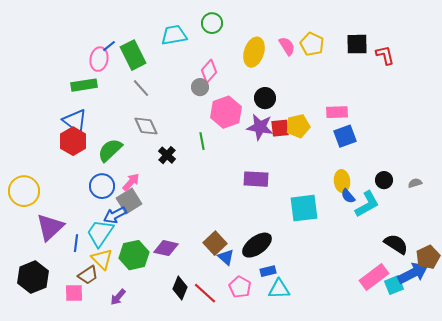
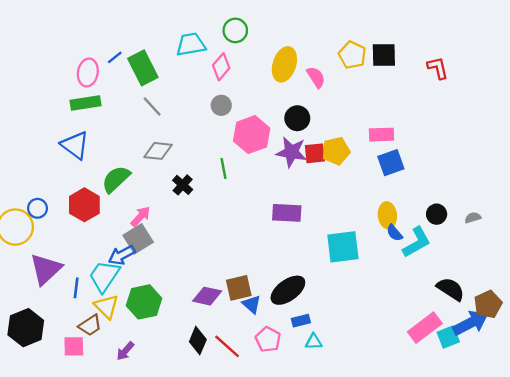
black square: (357, 44) -> (384, 55), moved
pink semicircle: (287, 46) -> (316, 77), moved
pink ellipse: (99, 59) -> (88, 73), moved
pink diamond: (209, 71) -> (221, 67), moved
gray diamond: (146, 126) -> (158, 151), turned -60
red hexagon: (73, 141) -> (84, 205), moved
blue circle: (102, 186) -> (38, 208), moved, size x0.7
brown square: (215, 243) -> (239, 288), turned 30
purple diamond: (166, 248) -> (207, 296), moved
cyan triangle: (279, 289) -> (314, 342), size x0.7

